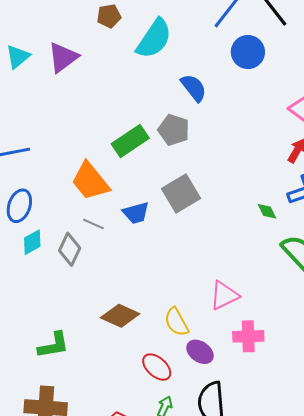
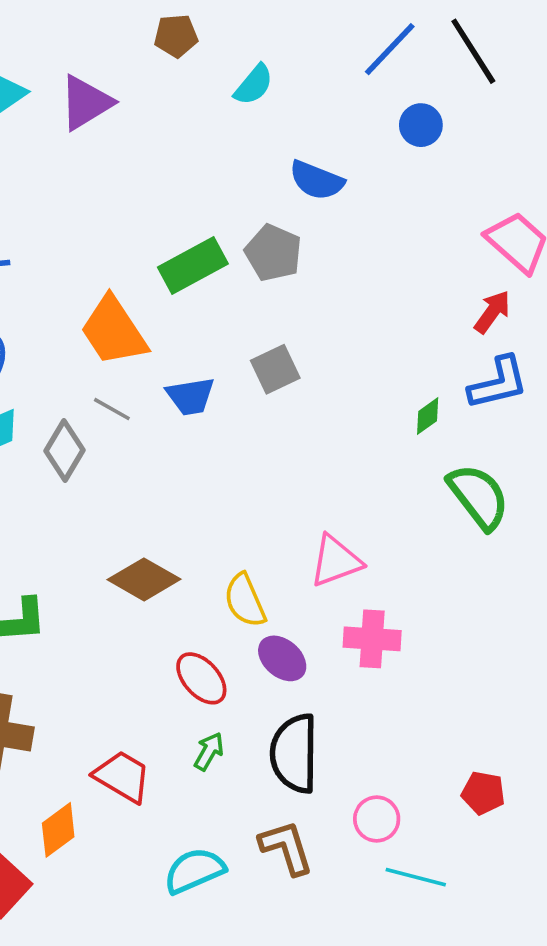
cyan semicircle: (154, 39) -> (254, 85), size x0.6
blue circle: (248, 52) -> (421, 125), size x0.7
blue semicircle: (194, 88) -> (317, 180), turned 144
gray square: (181, 194) -> (275, 369), size x0.7
green diamond: (267, 211) -> (428, 416), turned 75

